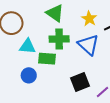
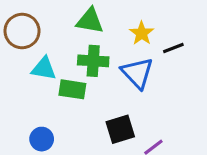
green triangle: (55, 13) -> (90, 21), turned -30
blue circle: (29, 75) -> (42, 139), moved

